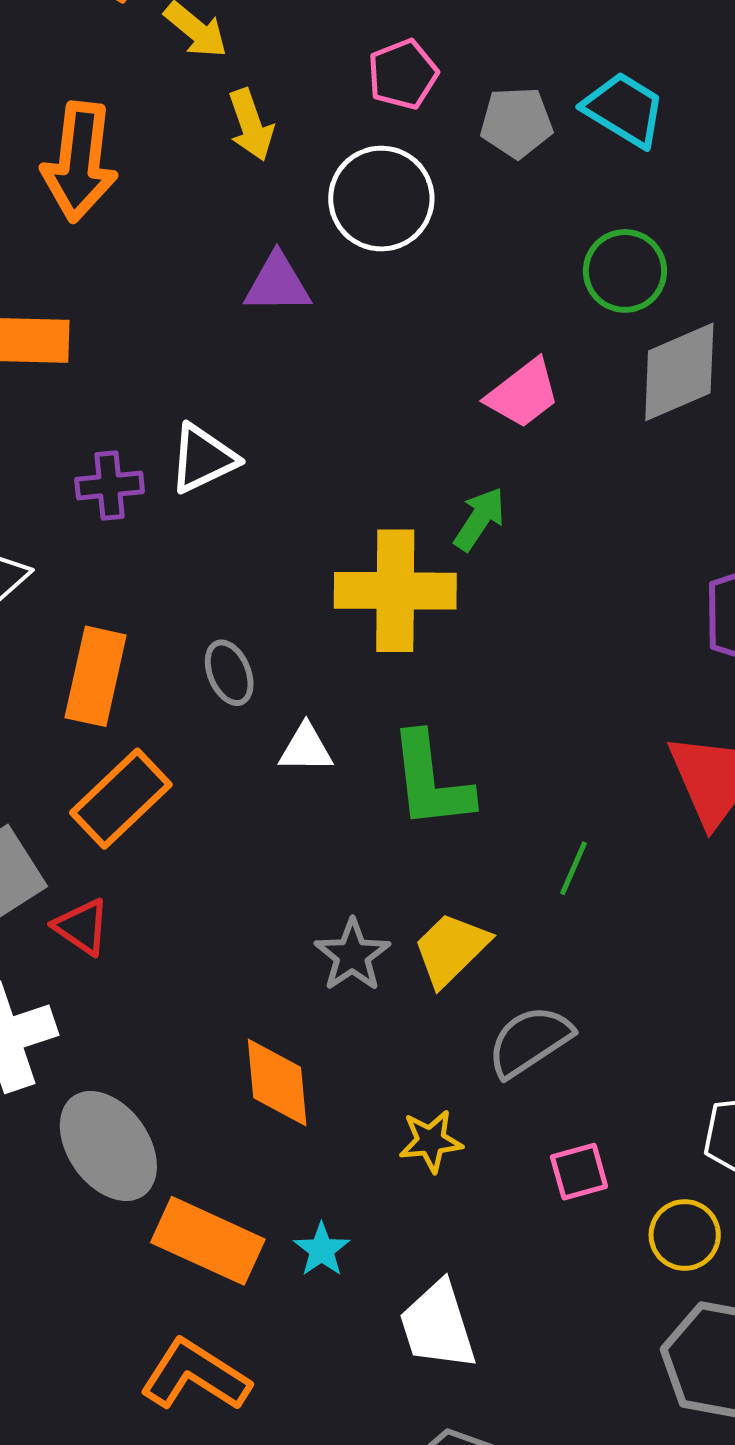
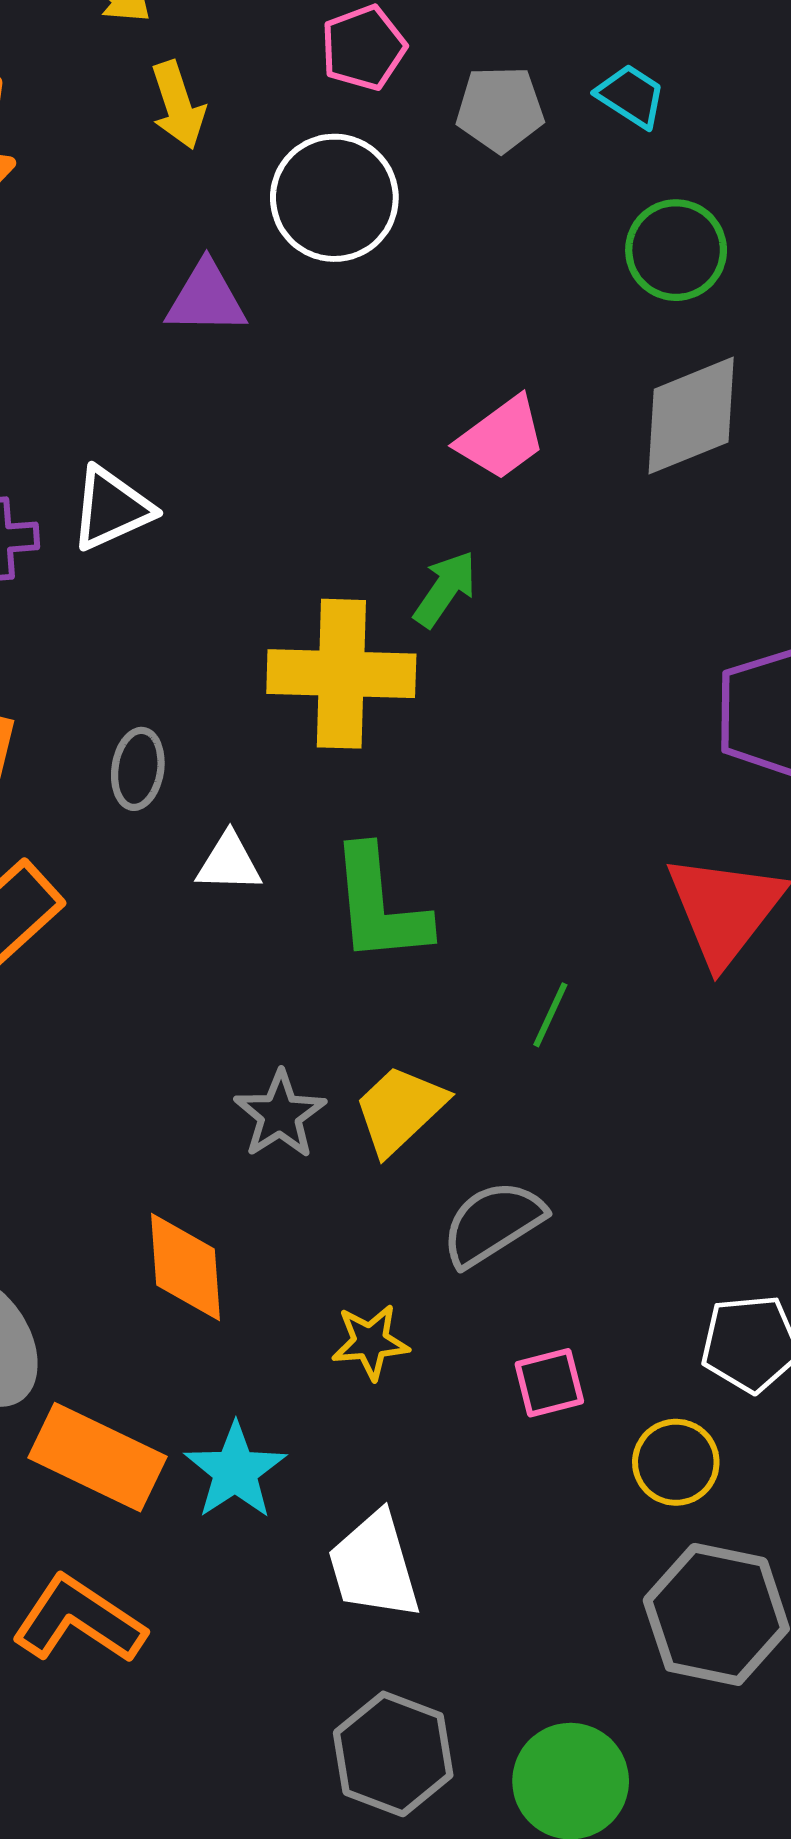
cyan trapezoid: (624, 109) -> (631, 96), size x0.7
green circle: (625, 271) -> (676, 250), moved
gray ellipse: (229, 673) -> (138, 769), turned 30
cyan star: (322, 1250) -> (235, 1471), size x1.5

